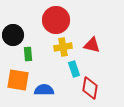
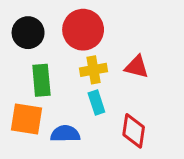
black circle: (13, 35) -> (28, 33), moved
green rectangle: (28, 54) -> (41, 80), size x1.5
cyan rectangle: (74, 69) -> (96, 103), moved

